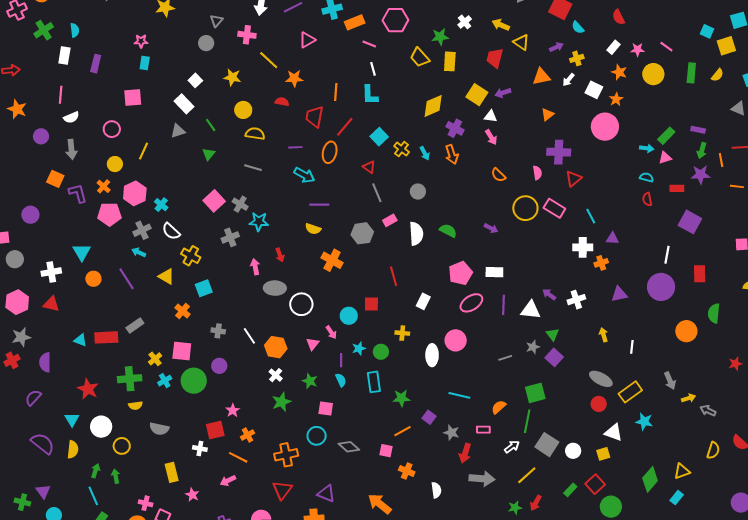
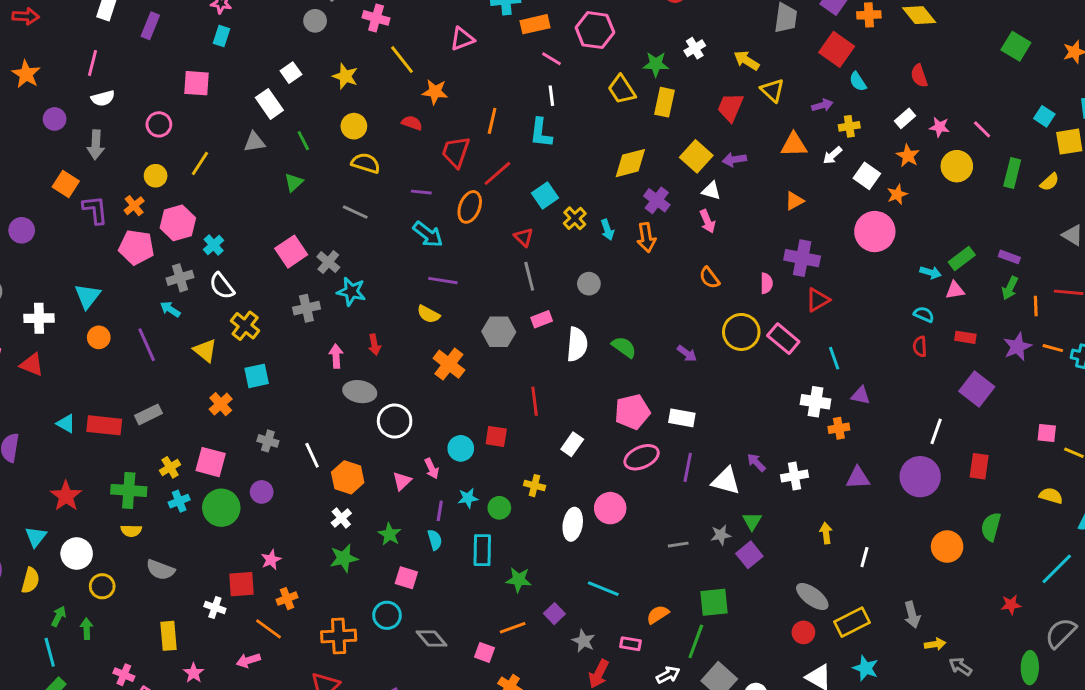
purple star: (700, 175) -> (1017, 347), moved, turned -30

